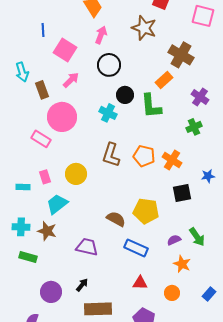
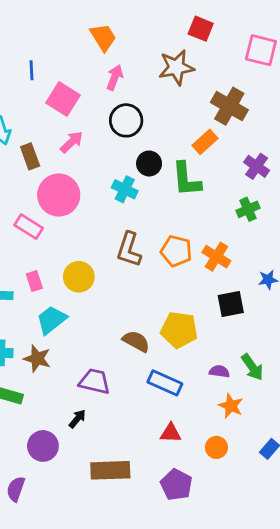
brown star: (144, 28) -> (176, 67), turned -30
purple semicircle: (174, 240) -> (219, 371), turned 32
black arrow: (82, 285) -> (77, 419), moved

